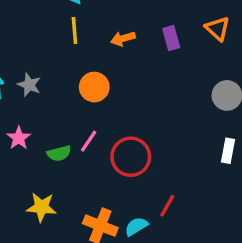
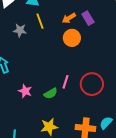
purple rectangle: (171, 38) -> (88, 18), moved
gray star: (29, 85) -> (20, 30), moved
orange circle: (94, 87) -> (72, 38), moved

